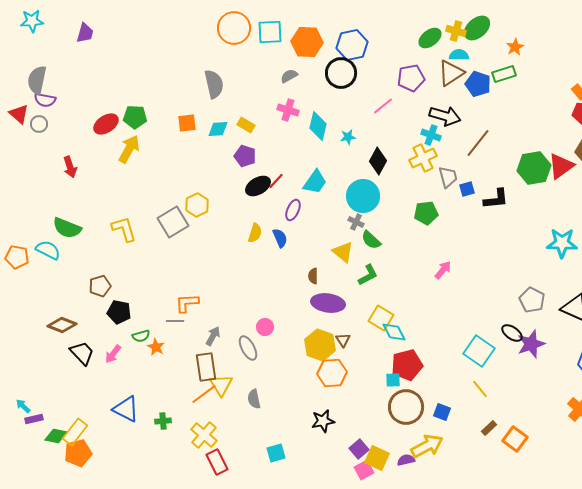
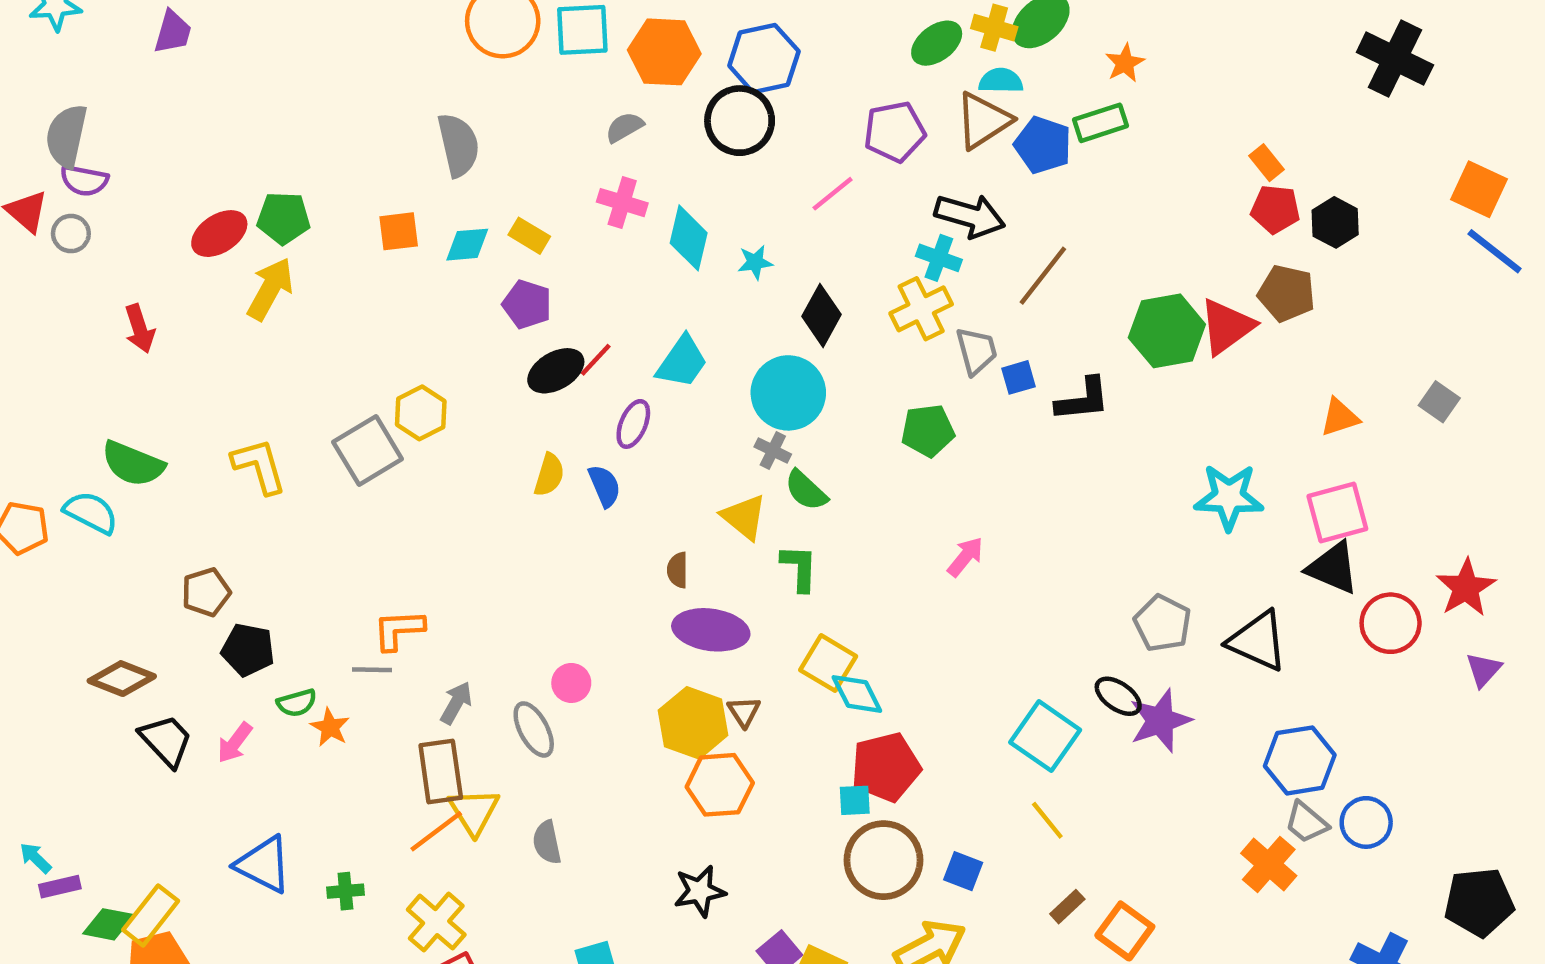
green L-shape: (368, 275) -> (799, 568), turned -60

